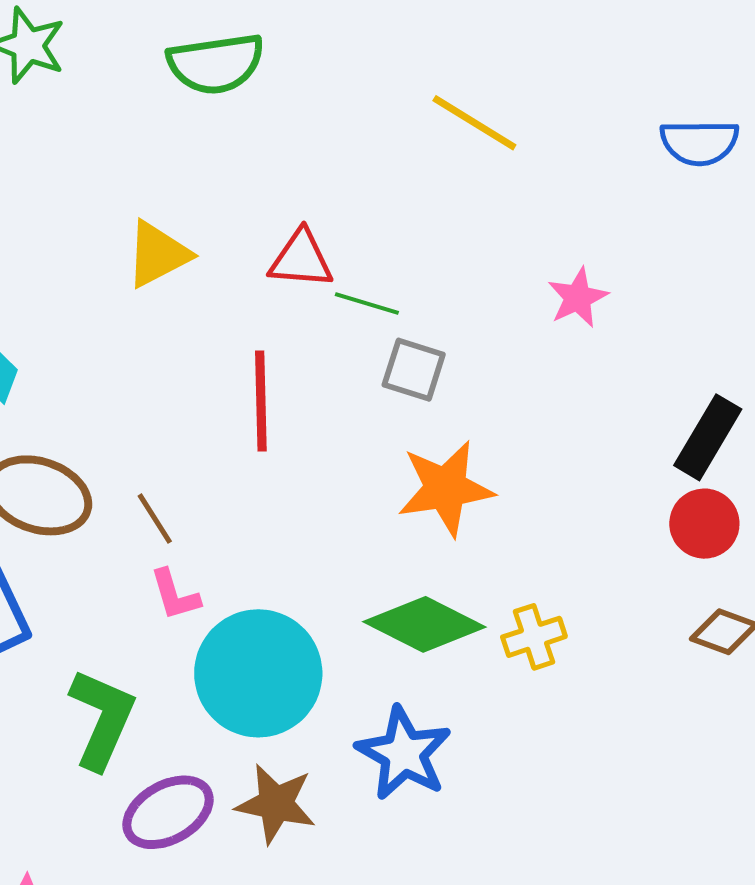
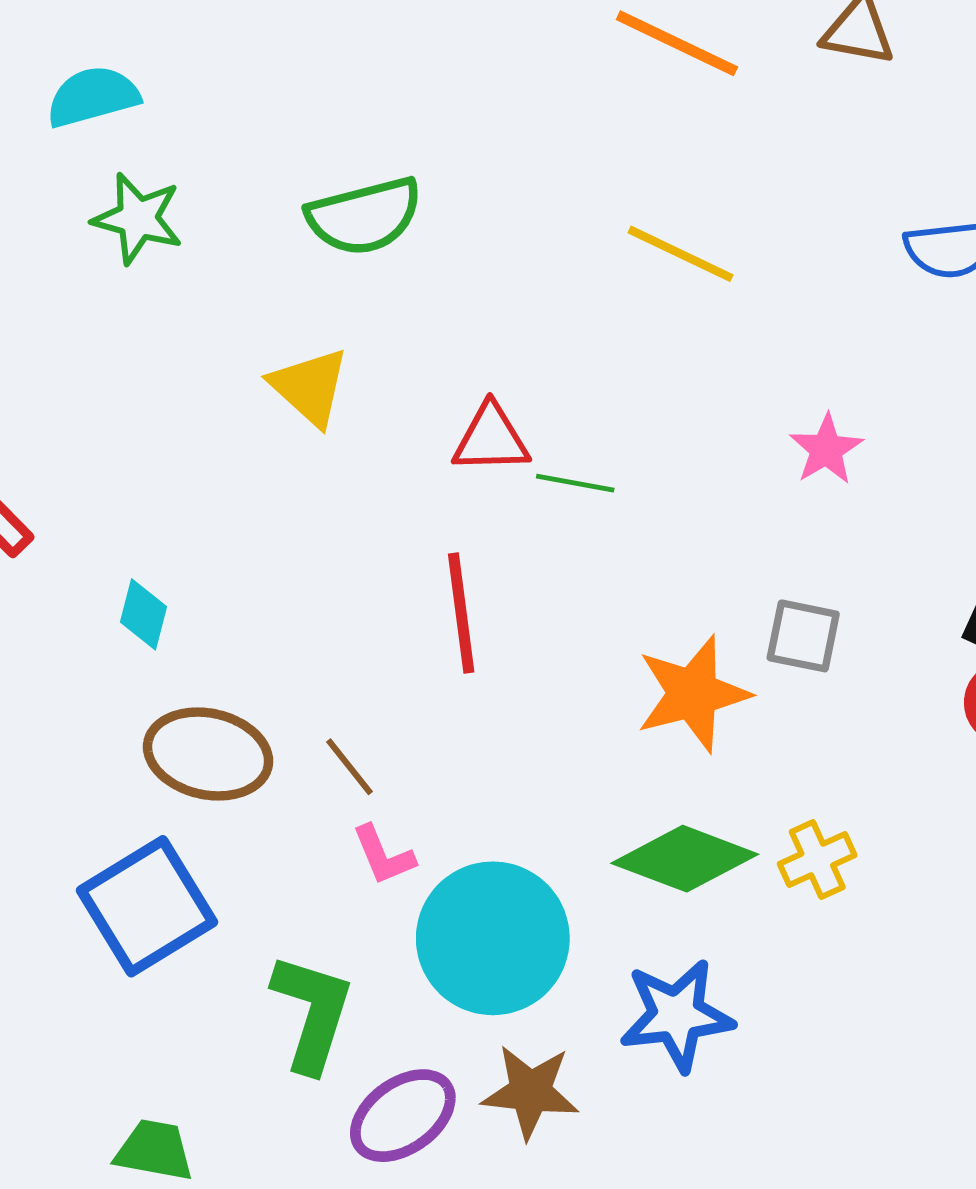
yellow triangle: (158, 254) -> (310, 387), moved, turned -44
gray square: (414, 370) -> (803, 636), moved
blue star: (404, 753) -> (677, 1015), turned -30

